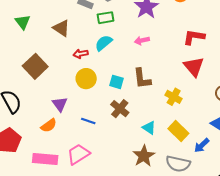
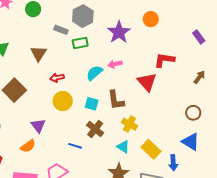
brown triangle: (61, 28) -> (38, 54), turned 30
cyan semicircle: (104, 43) -> (94, 73), moved
red triangle: (194, 67) -> (147, 82), moved
yellow cross: (174, 97) -> (129, 124), moved
blue line: (88, 121) -> (75, 146), moved
blue arrow: (202, 145) -> (173, 163), turned -49

